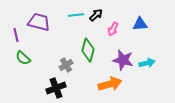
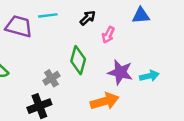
cyan line: (76, 15) -> (48, 15), moved
blue triangle: (140, 24) -> (141, 15), moved

